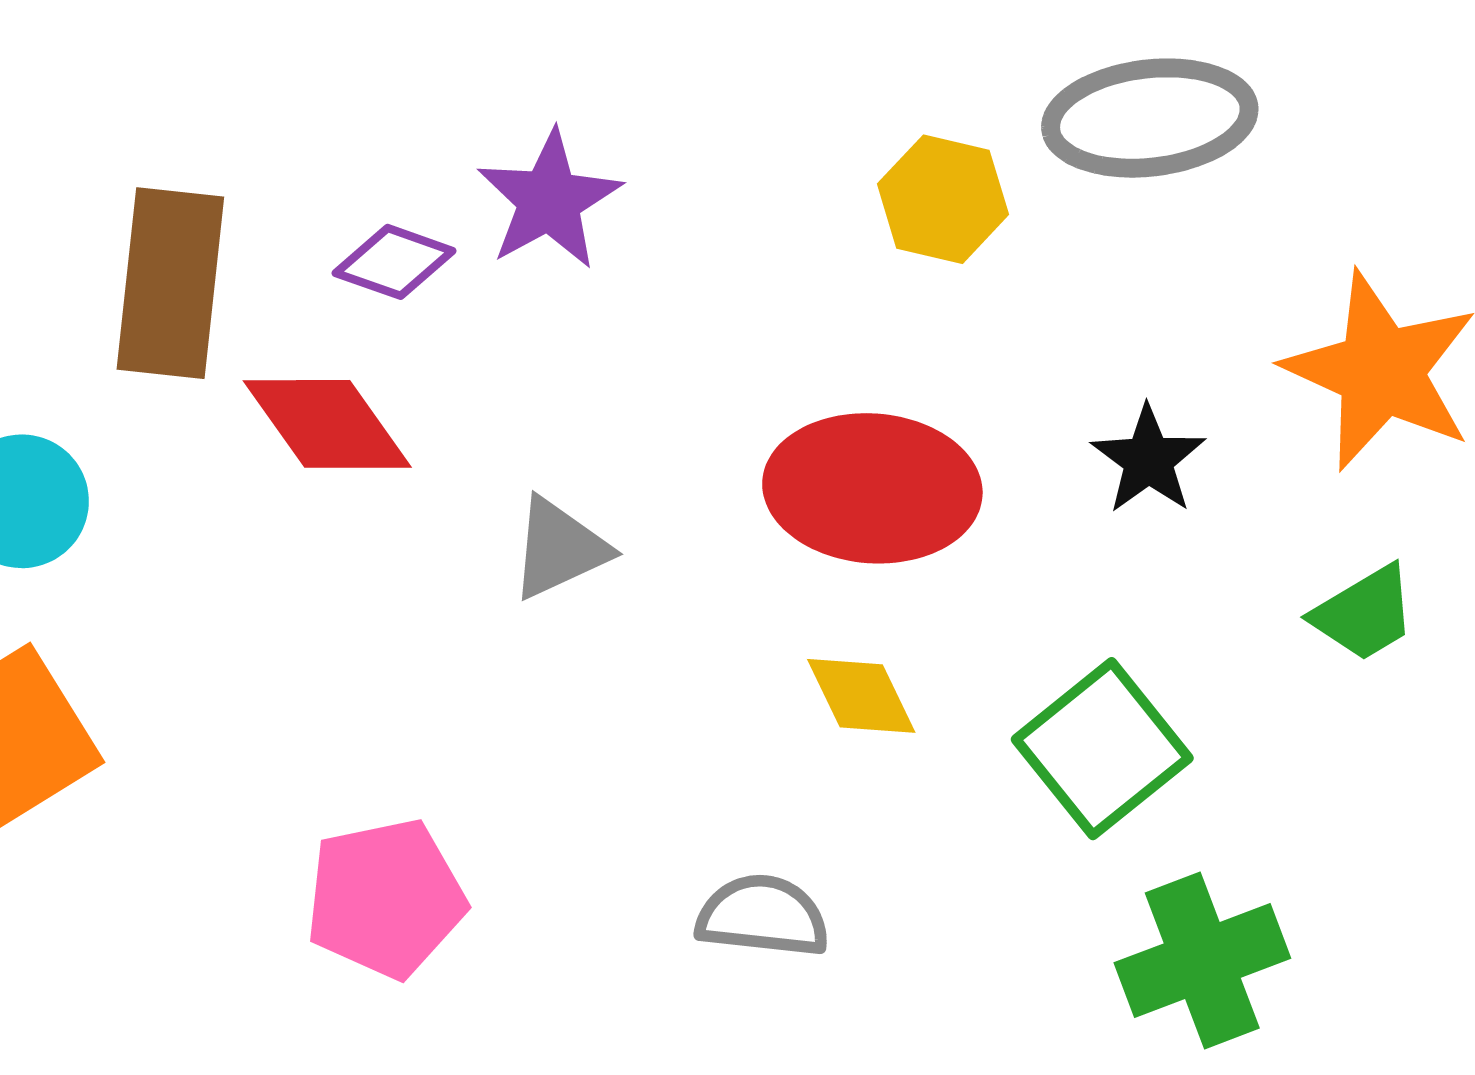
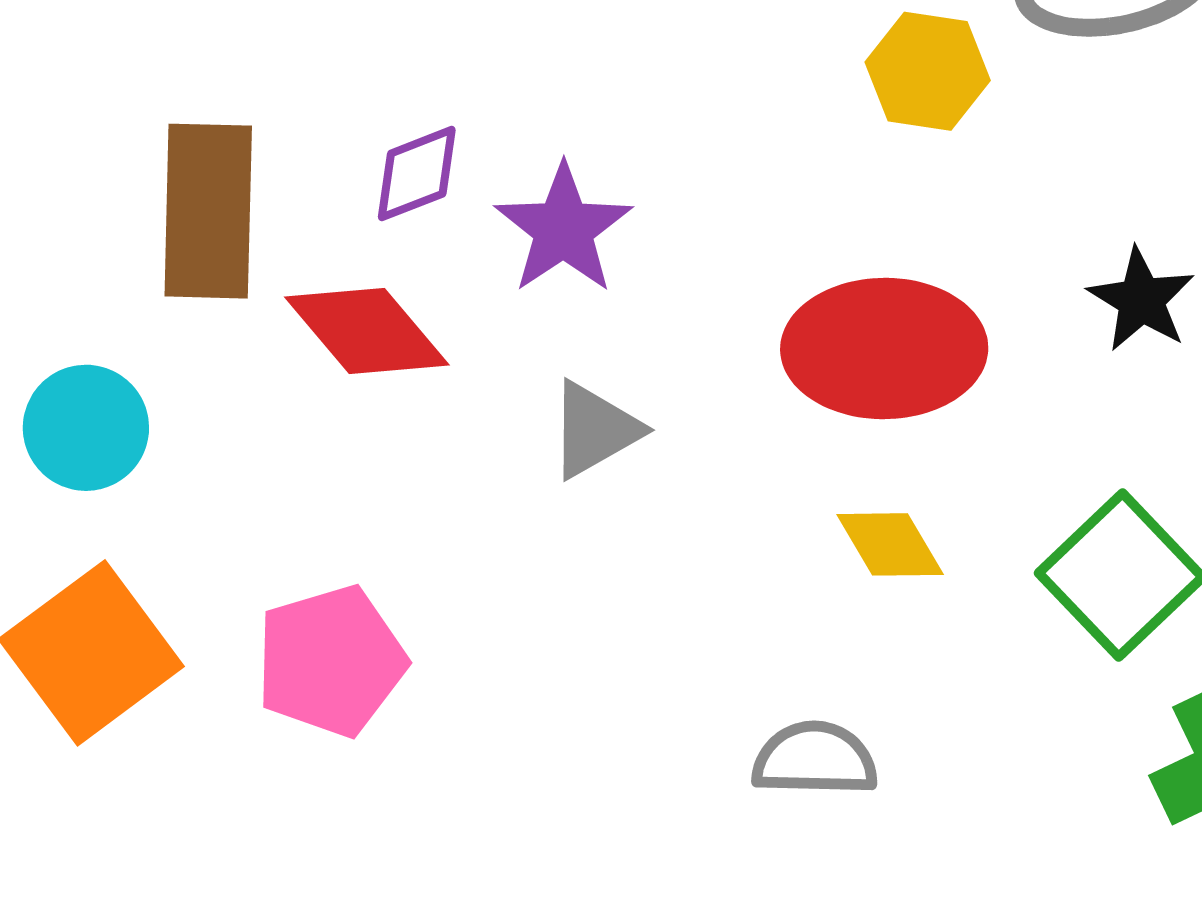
purple star: (549, 200) -> (563, 229), moved
purple diamond: (394, 262) -> (417, 174), turned -36
pink pentagon: (386, 898) -> (331, 661), moved

